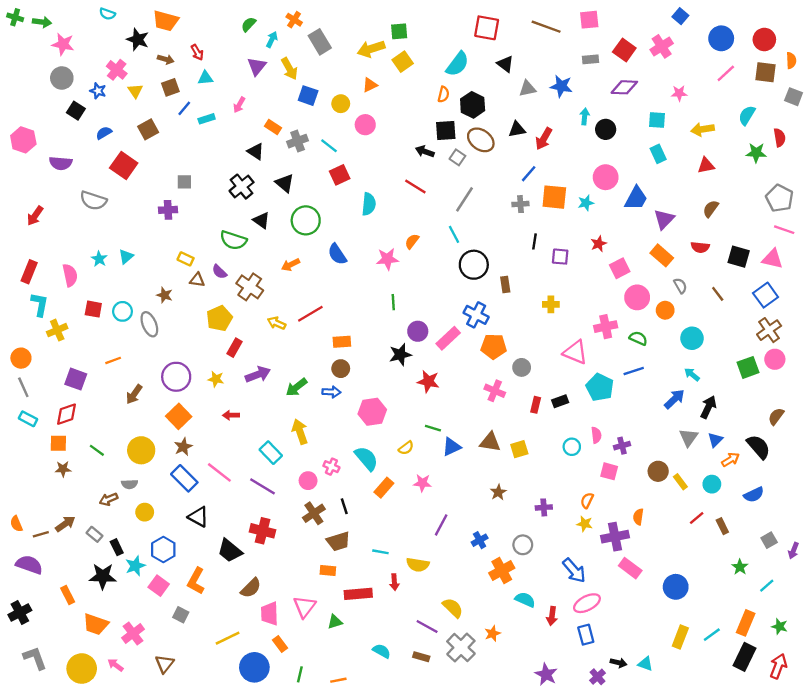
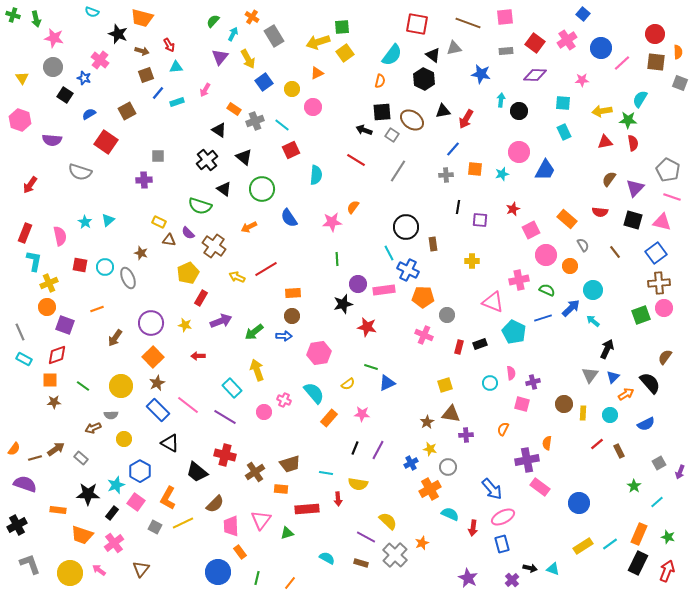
green arrow: (42, 22) -> (36, 19), turned 70
blue circle: (721, 38) -> (601, 48), moved
gray triangle: (527, 89) -> (454, 48), moved
yellow triangle: (135, 91) -> (22, 78), moved
blue square: (308, 96) -> (264, 82), turned 36
black hexagon: (473, 105) -> (424, 79), moved
red semicircle: (780, 138) -> (633, 143), moved
green star: (756, 153) -> (628, 120), moved
orange square: (554, 197) -> (475, 169), size x0.7
purple triangle: (664, 219) -> (635, 188), moved
cyan line: (454, 234) -> (389, 253), moved
brown cross: (769, 330) -> (659, 283), turned 30
pink rectangle: (448, 338) -> (384, 290), turned 35
orange circle: (21, 358) -> (47, 307), moved
blue arrow: (674, 399) -> (571, 308), moved
brown triangle: (490, 442) -> (451, 414), moved
yellow rectangle: (680, 482) -> (583, 413), turned 40
black line: (344, 506) -> (355, 448), moved, turned 40
brown cross: (314, 513) -> (255, 472), moved
orange semicircle: (16, 524) -> (14, 449), turned -120
yellow star: (585, 524) -> (430, 449), moved
black rectangle: (117, 547) -> (112, 513), moved, turned 64
orange rectangle: (68, 595) -> (58, 510), turned -56
yellow rectangle: (680, 637) -> (583, 546), turned 36
yellow line: (228, 638) -> (183, 523), moved
orange line: (338, 680) -> (290, 583), turned -40

